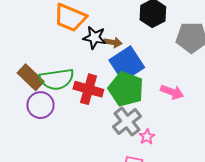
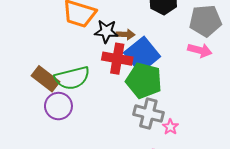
red cross: (88, 89) -> (117, 59), moved
pink arrow: (172, 92) -> (200, 50), moved
gray cross: (127, 121) -> (148, 114), turned -32

